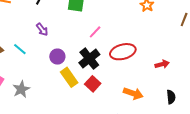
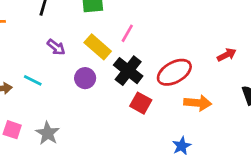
red ellipse: (123, 52) -> (174, 72), moved
yellow rectangle: (69, 77) -> (98, 47), moved

